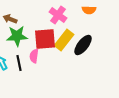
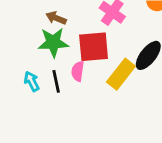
brown arrow: (10, 19) -> (56, 18), moved
yellow rectangle: (64, 40) -> (121, 74), moved

